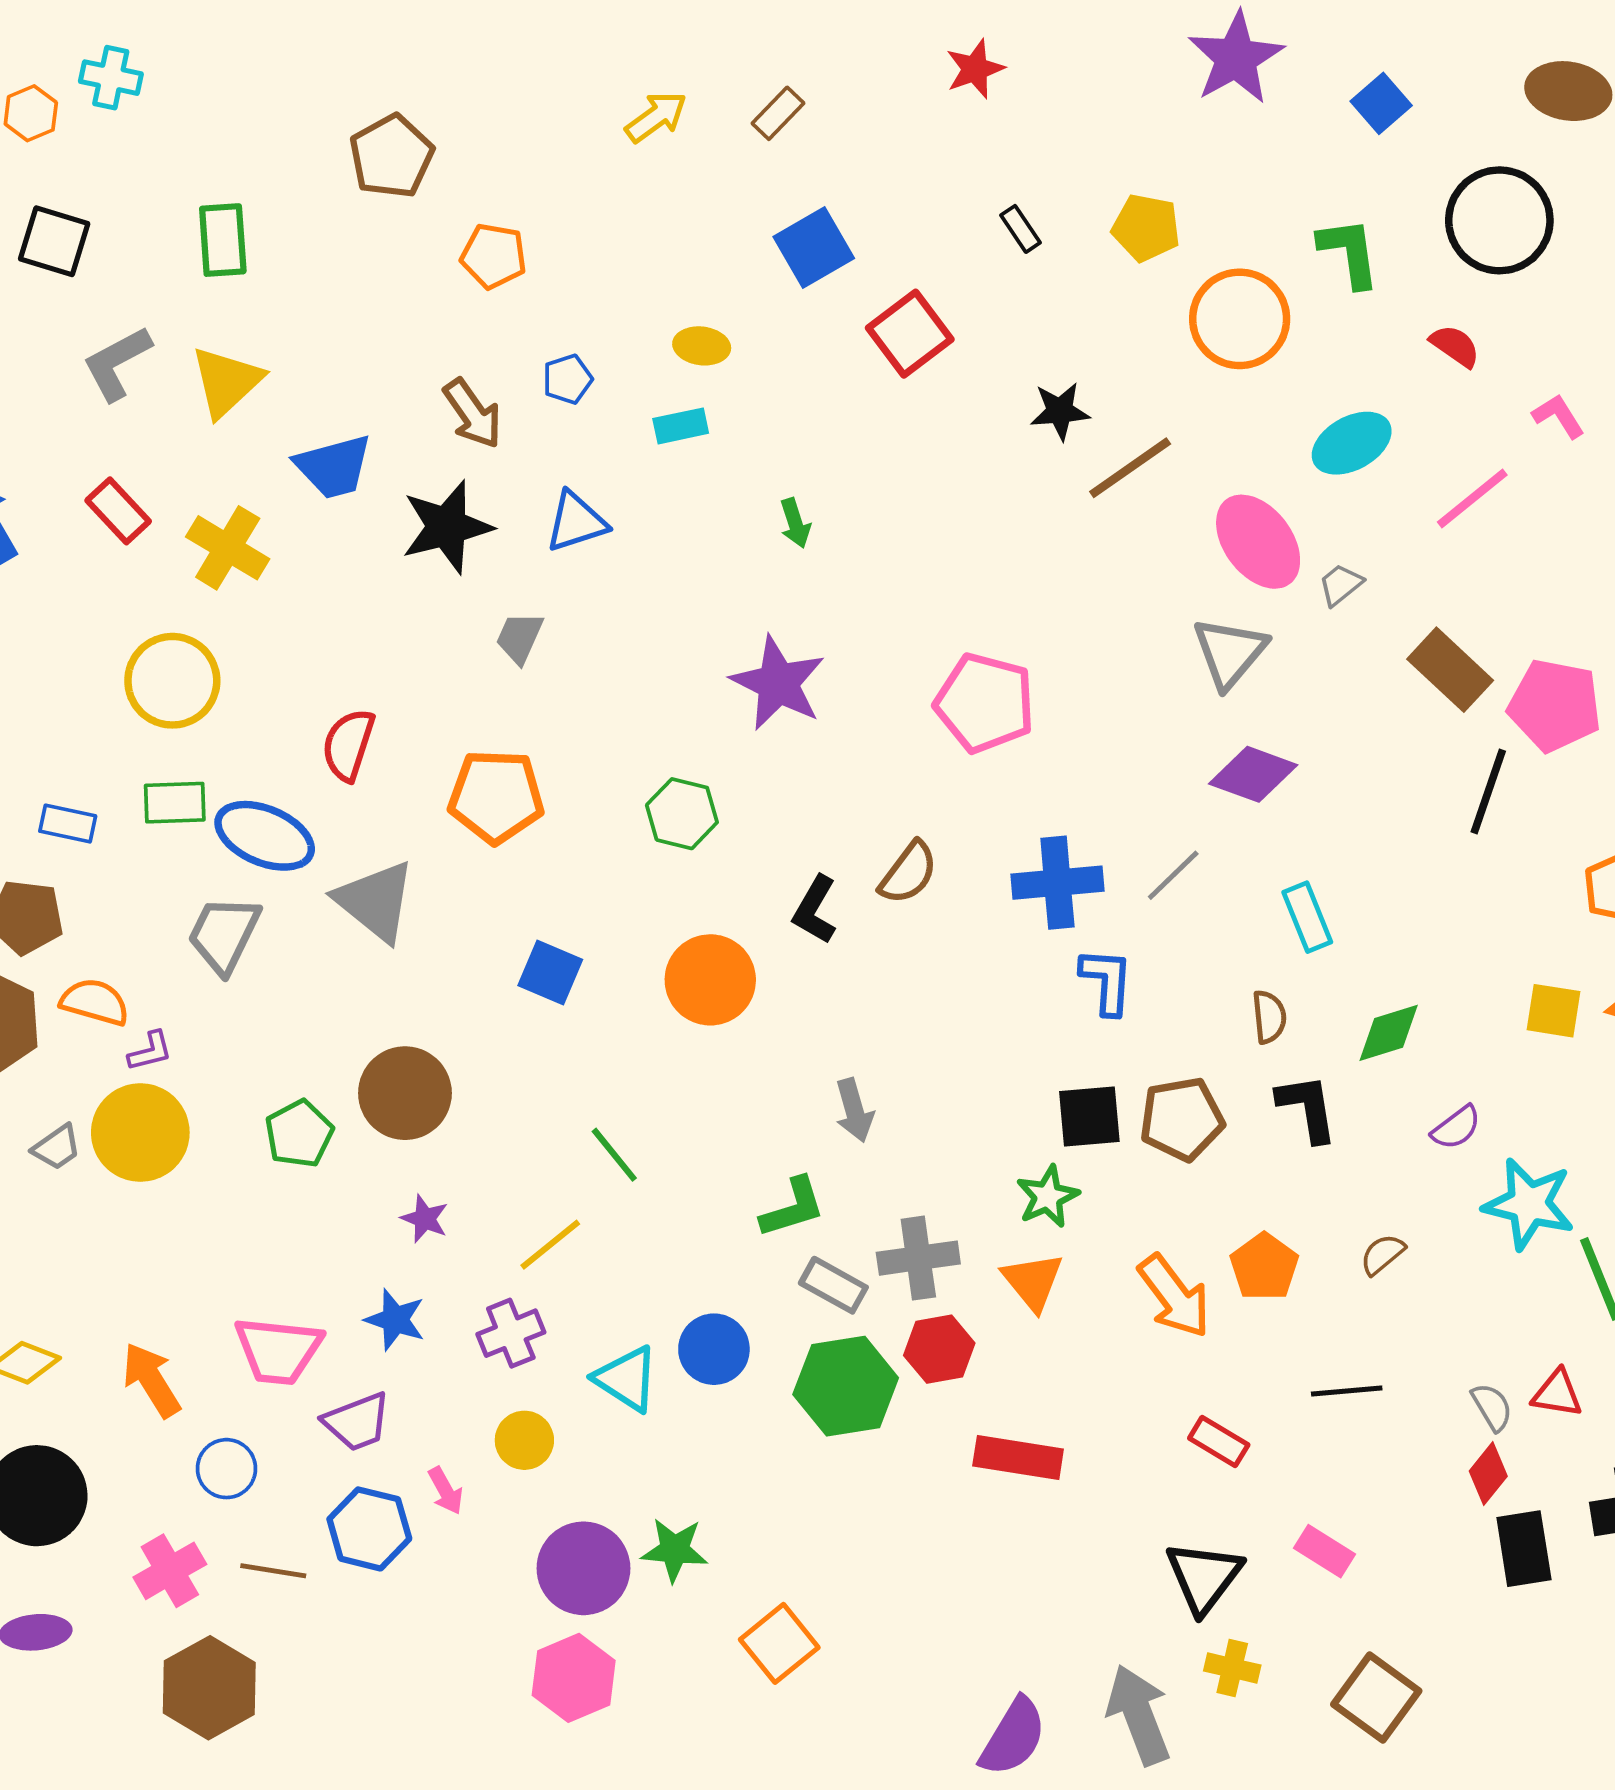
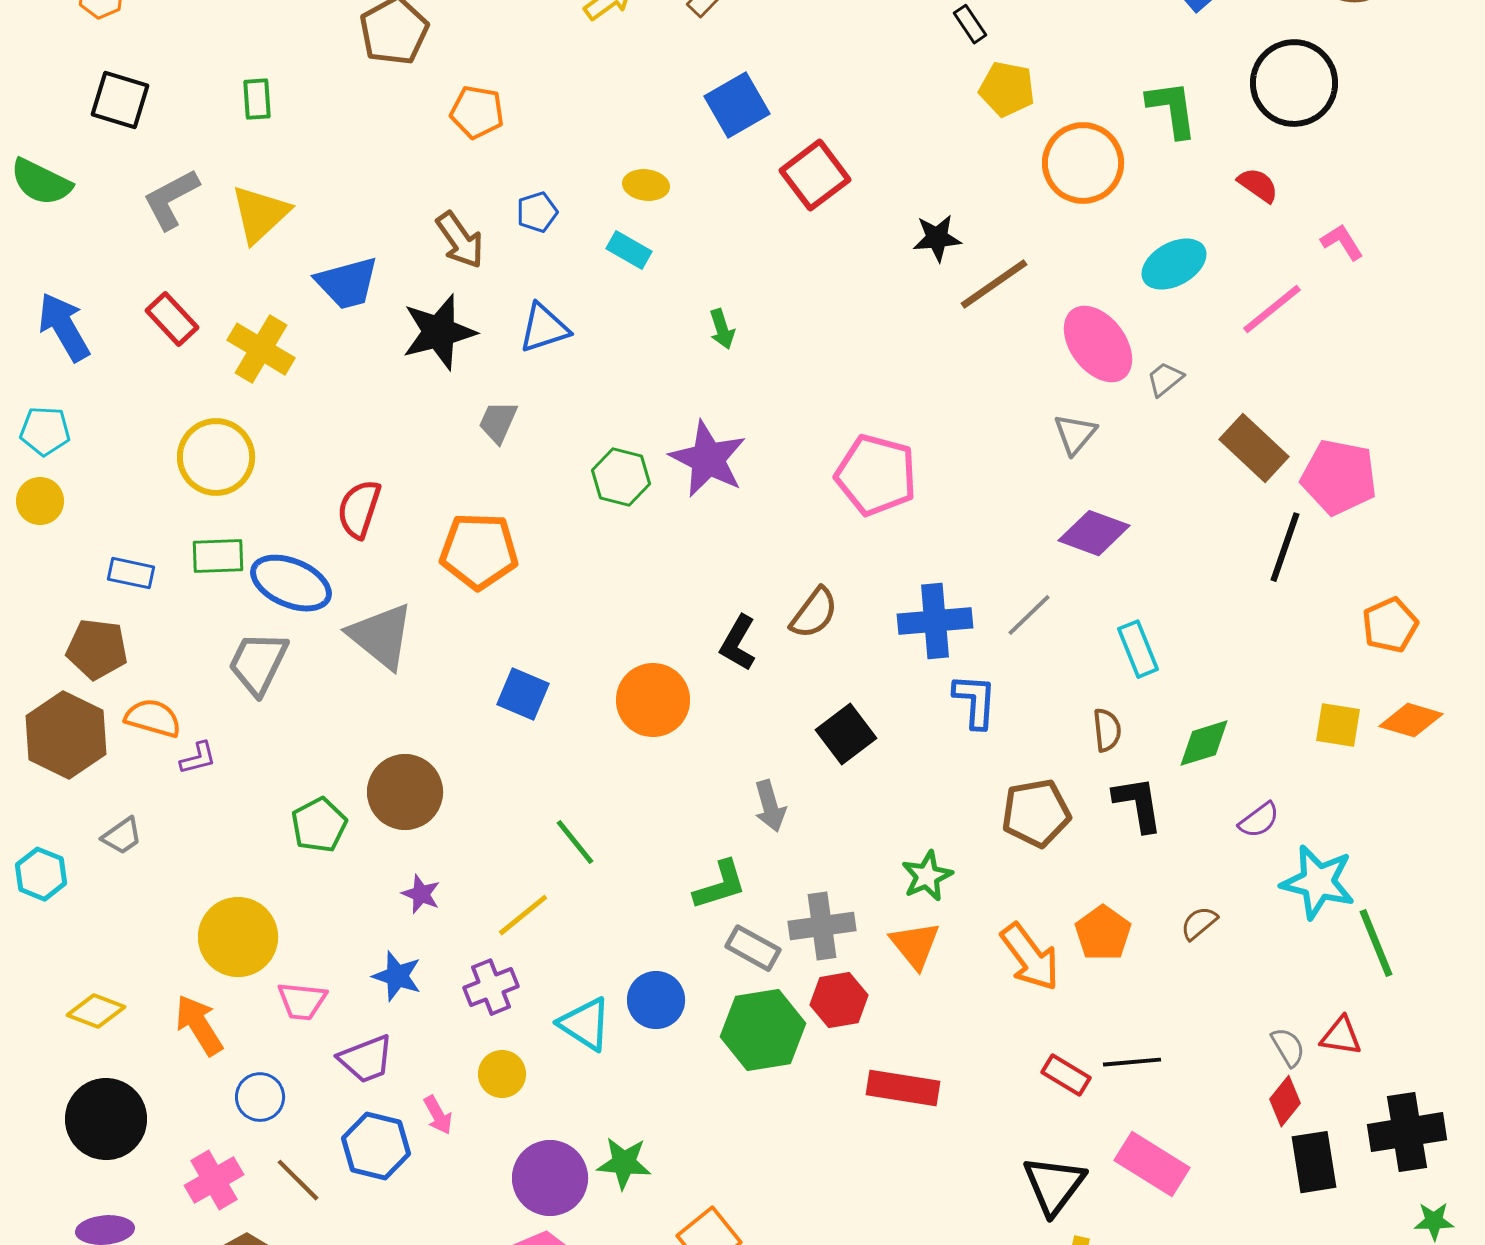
black rectangle: (1020, 229) -> (970, 24), moved
green rectangle: (223, 240) -> (257, 99), size x0.7
cyan rectangle: (681, 426) -> (629, 250), turned 42
gray triangle: (1230, 652) -> (1075, 434), size x0.7
green hexagon: (682, 814) -> (621, 477), moved
black square: (1089, 1117) -> (846, 734), moved, turned -32
yellow circle: (140, 1133) -> (238, 937), moved
pink trapezoid: (278, 1350) -> (302, 1001), size x0.7
black line: (1347, 1391) -> (1132, 1062), moved
pink rectangle: (1325, 1551) -> (1152, 1164), size x1.5
brown line: (273, 1571) -> (298, 1180), turned 36

